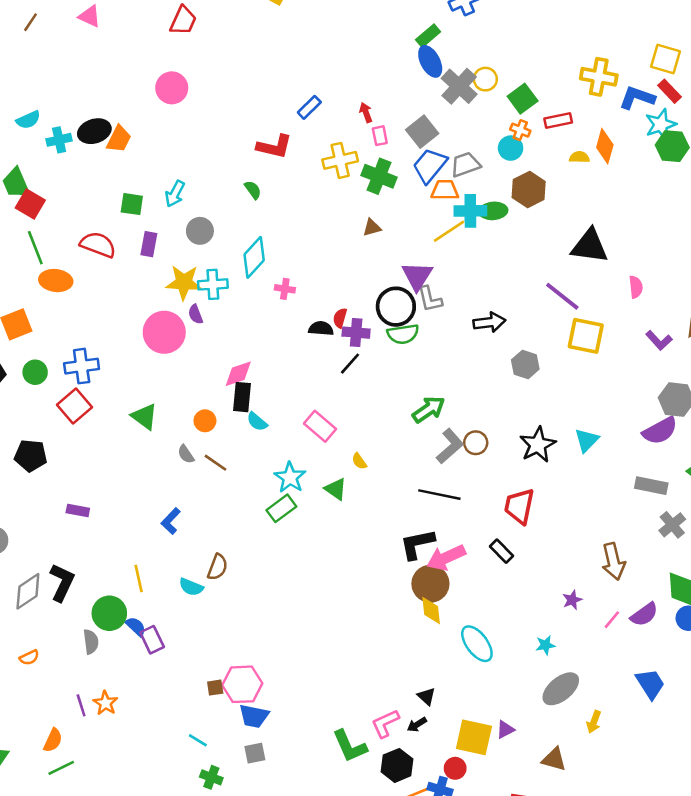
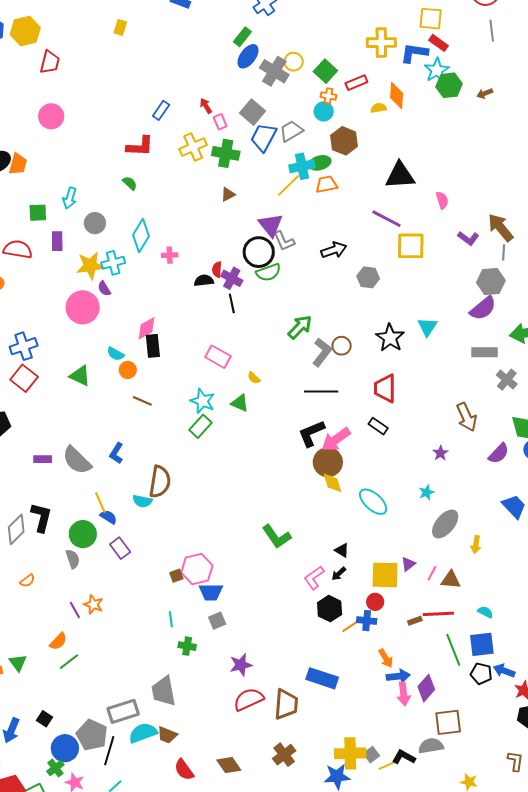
blue ellipse: (430, 61) -> (248, 56), turned 75
orange trapezoid: (445, 190) -> (327, 184), moved
purple cross: (356, 333) -> (232, 278), turned 35
black line: (350, 364) -> (232, 303), turned -42
cyan semicircle: (257, 422) -> (115, 354), moved
gray semicircle: (186, 454) -> (77, 460), moved, size x2.0
brown semicircle: (218, 567) -> (160, 482), size x1.5
pink line: (612, 620) -> (432, 573), moved
blue semicircle: (136, 626) -> (109, 517), moved
orange semicircle: (53, 740) -> (58, 641), turned 30
cyan line: (198, 740) -> (171, 619), turned 63
green L-shape: (350, 746) -> (277, 537), moved

